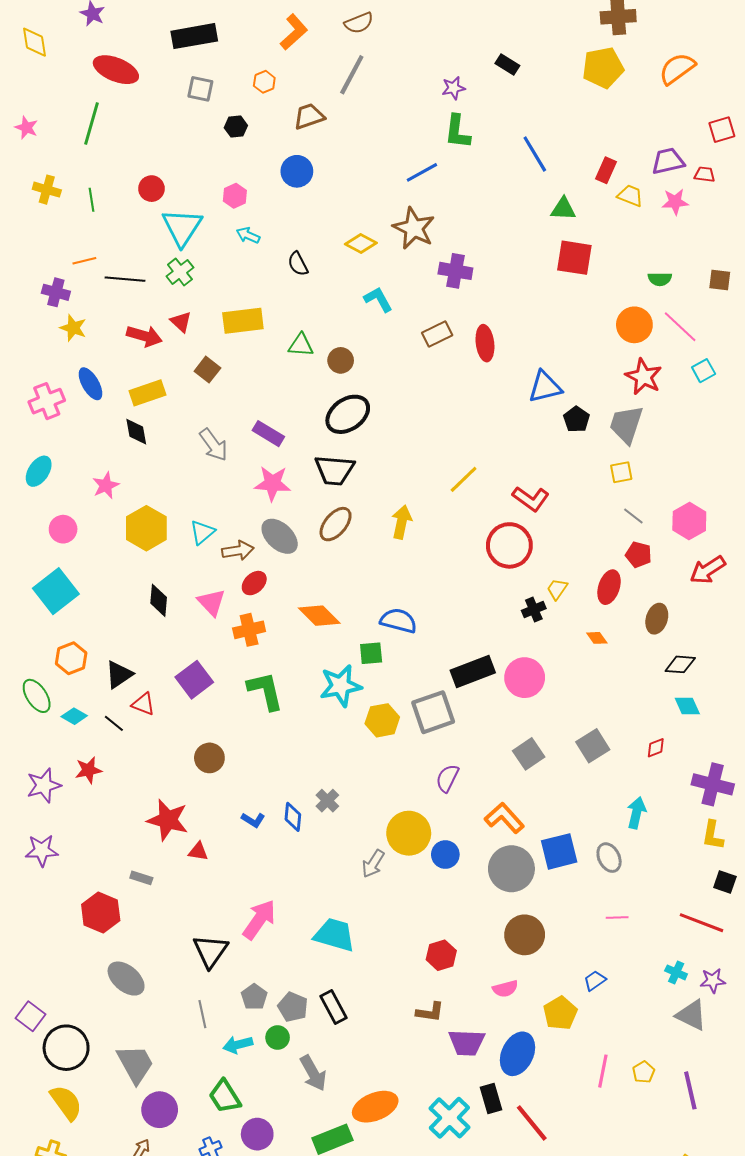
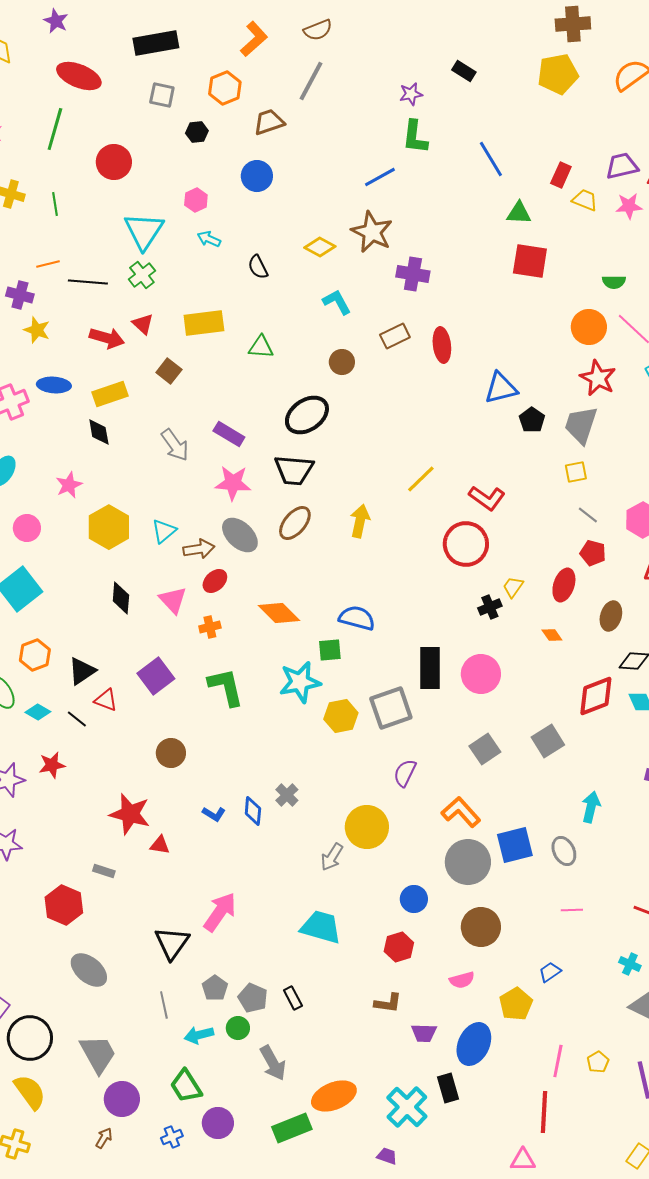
orange hexagon: (264, 82) -> (225, 88), size x1.5
red circle: (151, 189) -> (114, 162), moved, size x1.4
brown circle: (341, 360) -> (342, 362), moved
blue ellipse: (90, 384) -> (54, 385), turned -56
orange cross: (249, 630) -> (210, 627), size x0.7
black rectangle: (473, 672) -> (430, 668), turned -69
red diamond: (656, 748) -> (596, 696), moved, size x2.0
blue circle: (445, 855) -> (414, 899), moved
cyan trapezoid: (334, 935) -> (321, 927), moved
black rectangle: (333, 1007) -> (293, 998), size x0.7
purple trapezoid: (467, 1043) -> (424, 1033), size x0.7
red line: (532, 1123) -> (544, 1112), moved, turned 42

